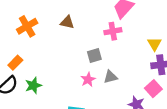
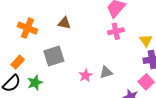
orange cross: (27, 26) -> (27, 28), turned -36
pink cross: (113, 31) -> (116, 31), moved
gray square: (94, 55) -> (54, 56), moved, size x1.5

